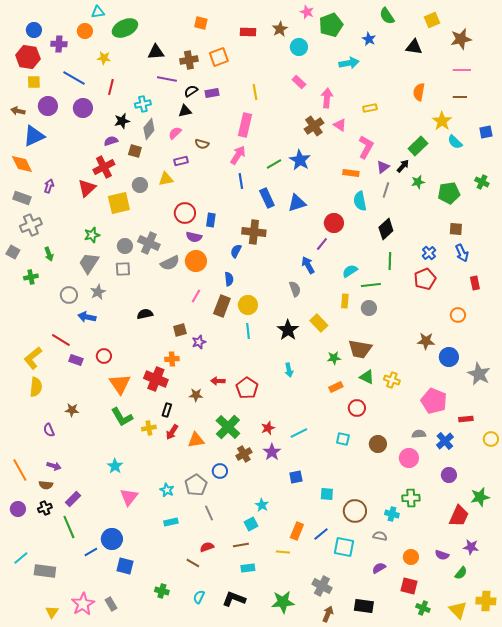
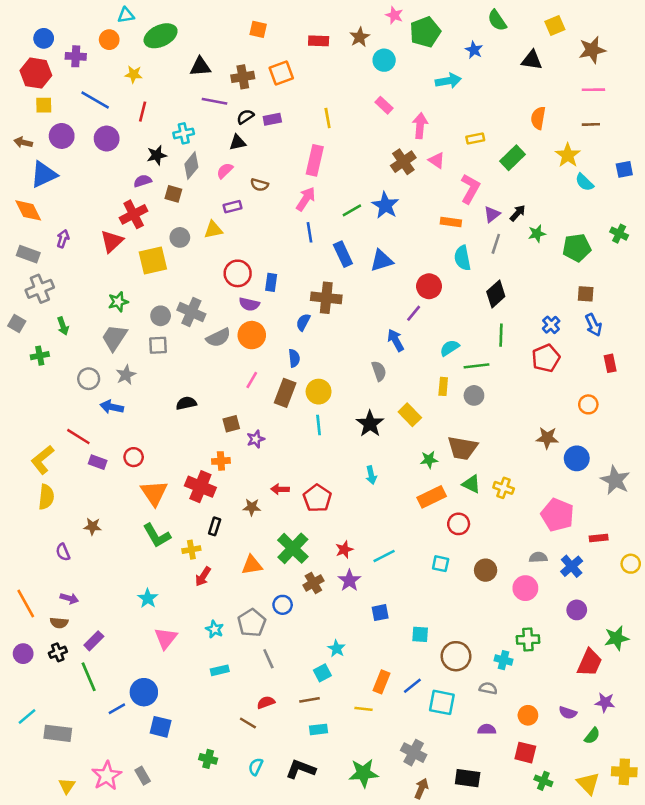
green rectangle: (418, 146) -> (513, 158), moved
orange rectangle: (336, 387) -> (432, 497), size x1.5
red arrow: (172, 432) -> (203, 577), moved
purple semicircle: (379, 568) -> (487, 729), turned 32

